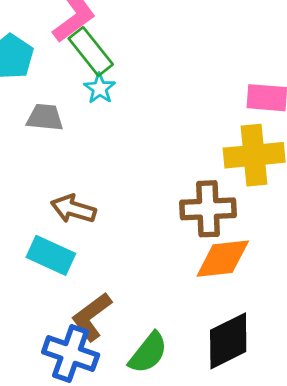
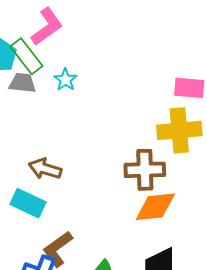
green rectangle: (91, 51) -> (26, 56), moved
gray trapezoid: (45, 117) -> (22, 83), moved

